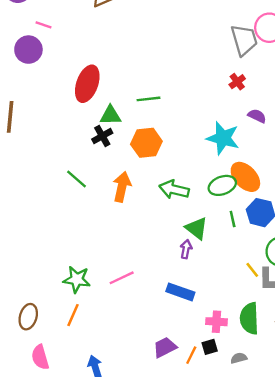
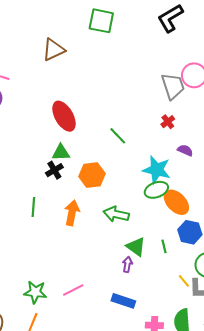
red ellipse: (87, 84) -> (64, 116), moved, turned -48
green line: (148, 99) -> (118, 136), moved, turned 54
green line: (77, 179) -> (33, 207), turned 54
green ellipse: (222, 185) -> (156, 190), moved
green line: (233, 219) -> (164, 246), moved

